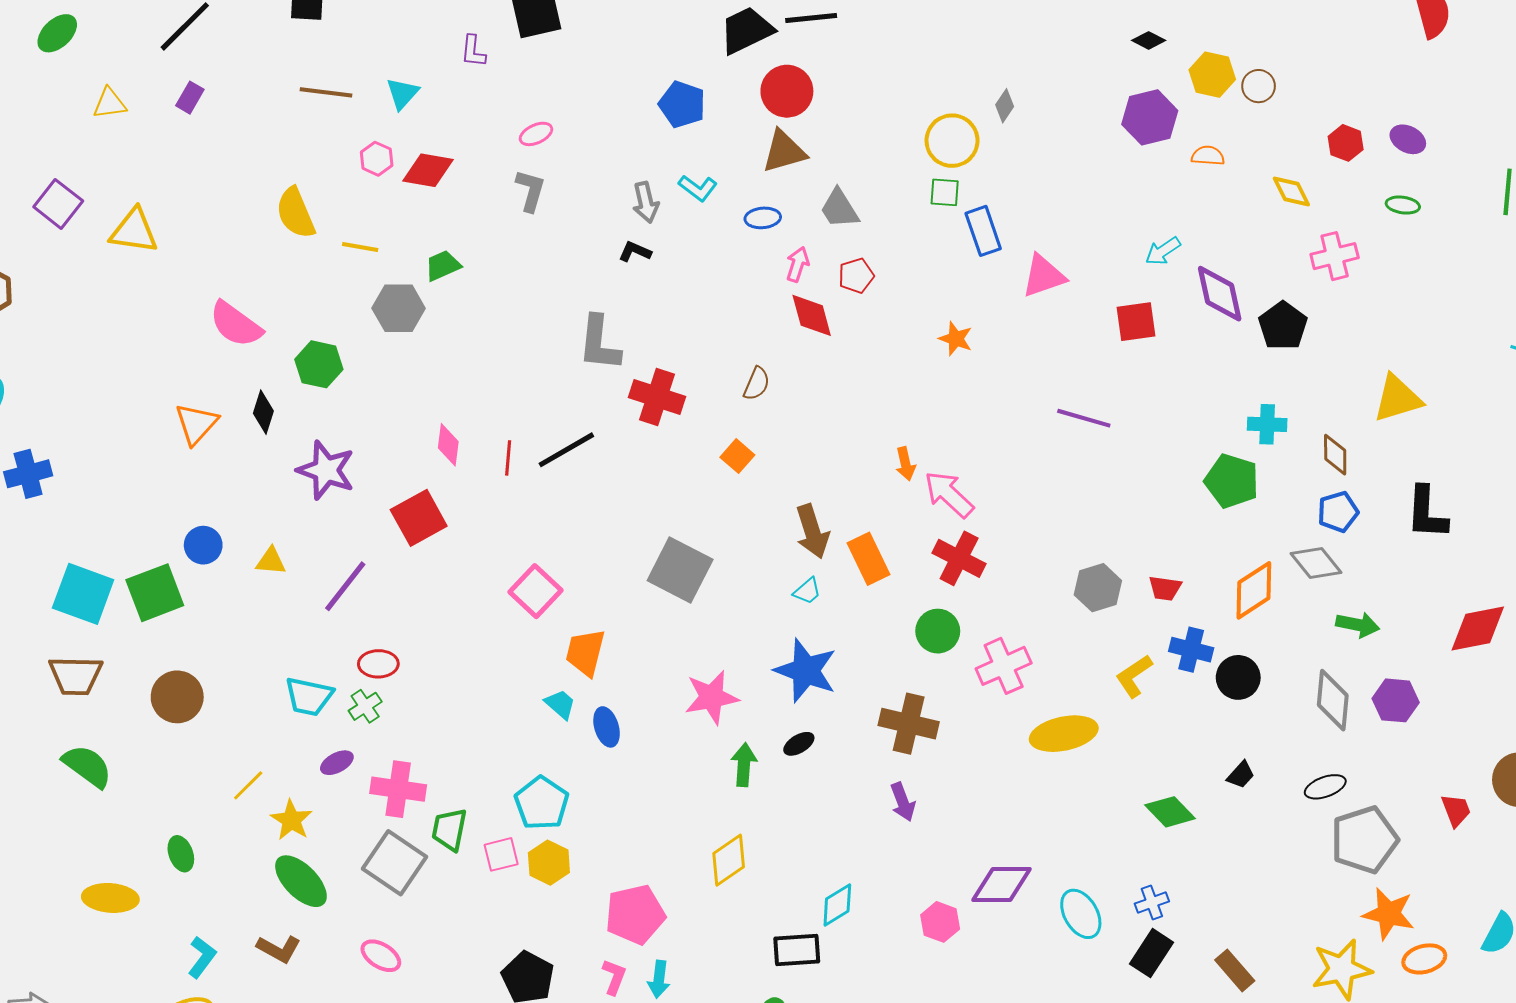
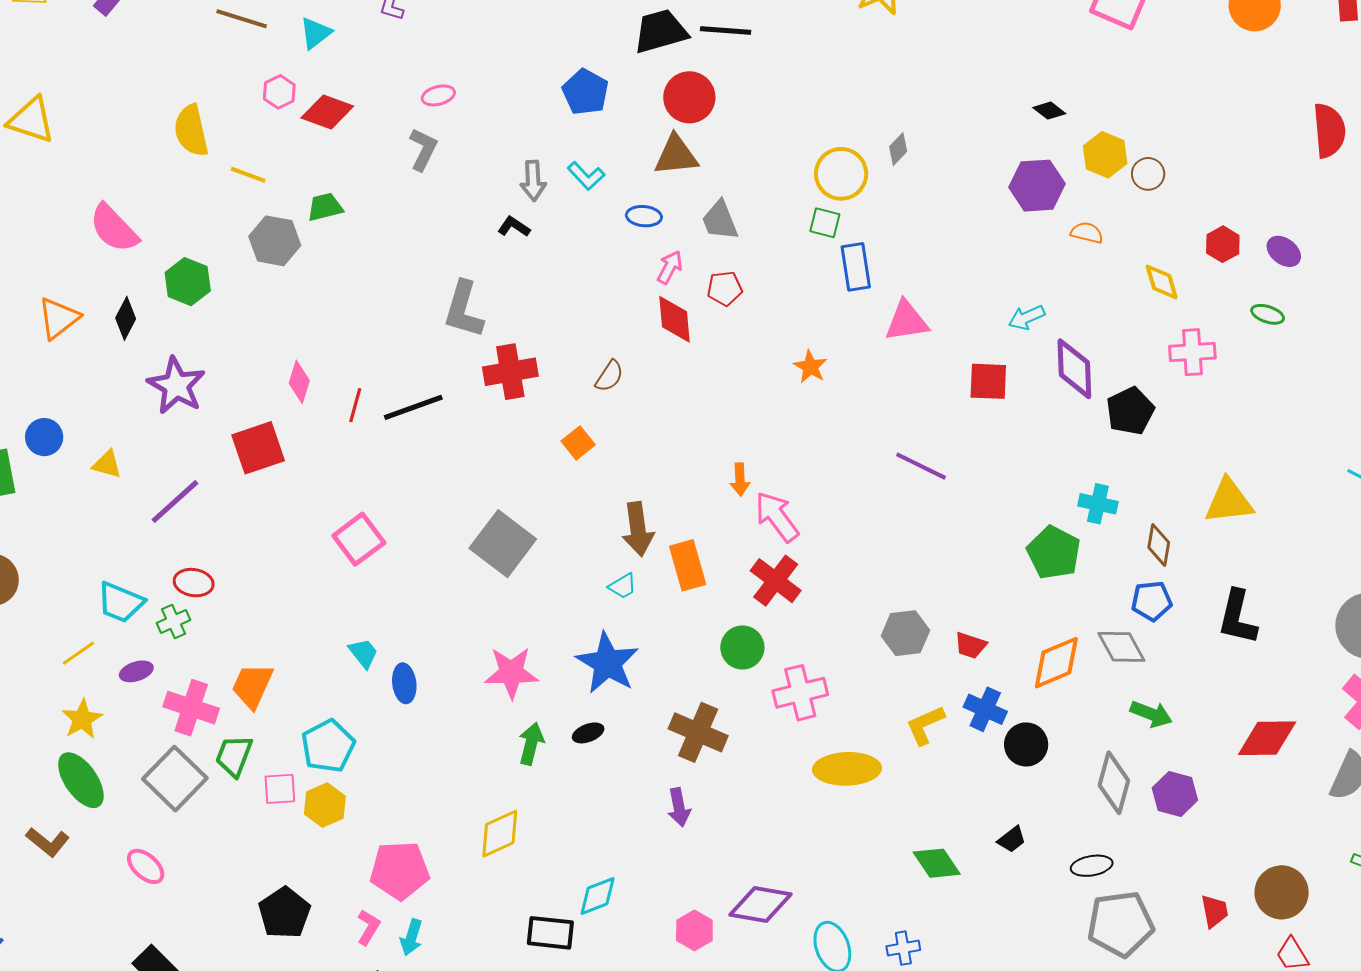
red cross: (657, 397) -> (510, 372), turned -38
orange trapezoid: (585, 652) -> (252, 686), moved
yellow line: (248, 785) -> (78, 653), moved

